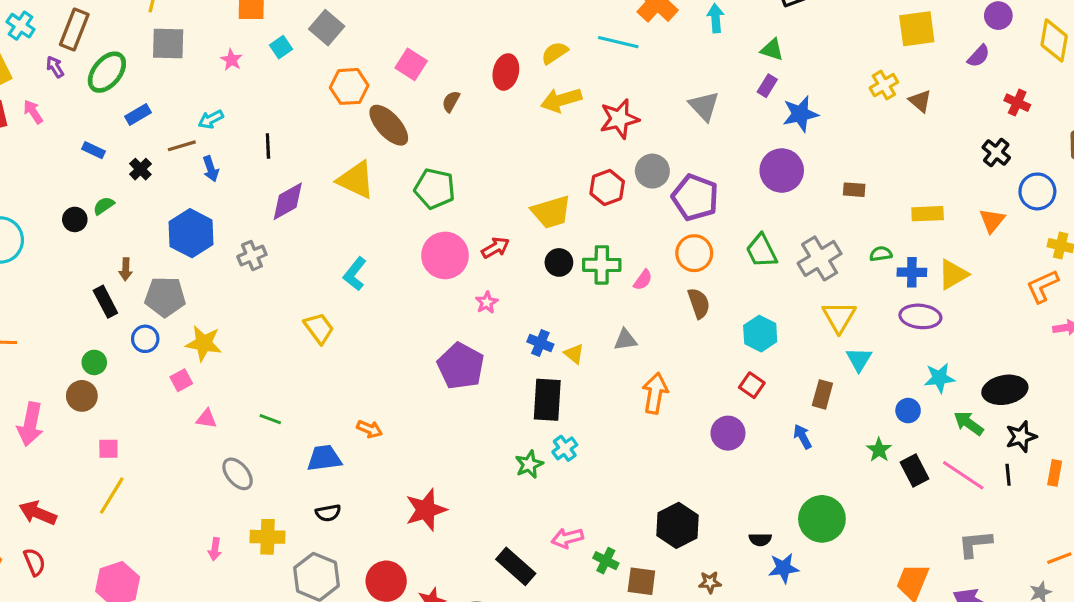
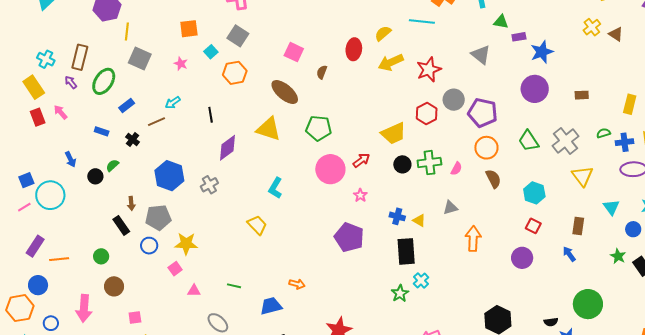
gray square: (168, 43) -> (140, 59), turned 30
green triangle: (772, 50) -> (501, 22), moved
orange hexagon: (349, 86) -> (235, 73), moved
purple rectangle: (767, 86) -> (519, 37), turned 56
blue arrow: (211, 169) -> (70, 159), moved
yellow rectangle: (928, 214) -> (630, 104), turned -66
cyan triangle: (859, 359) -> (611, 207), moved
green circle: (94, 362) -> (101, 256), moved

